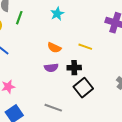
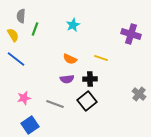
black square: (83, 88) -> (87, 101), moved
gray line: (53, 108) -> (55, 104), moved

